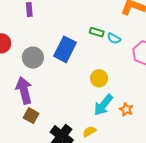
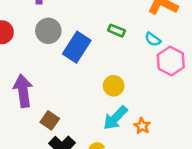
cyan semicircle: (114, 38) -> (153, 39), moved
gray circle: (33, 58) -> (48, 31), moved
brown square: (31, 116) -> (50, 120), moved

